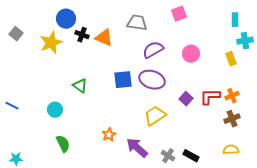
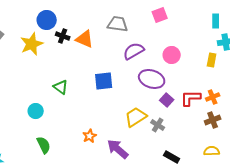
yellow rectangle: (231, 59) -> (212, 60), turned 32
purple ellipse: (152, 80) -> (152, 79), moved
gray cross: (168, 156) -> (158, 125), moved

